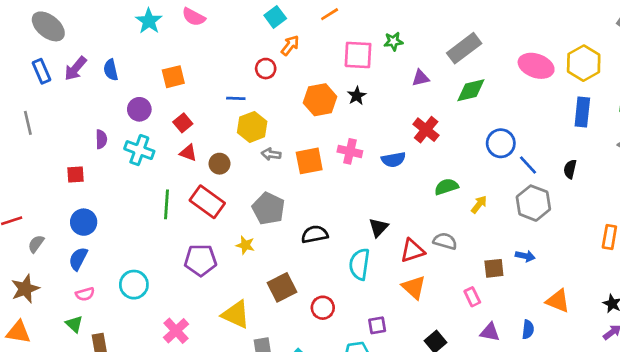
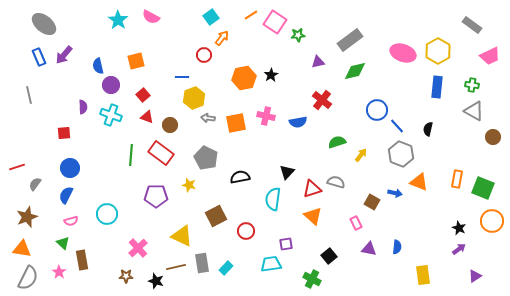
pink square: (358, 55) -> (275, 22), moved, turned 30
blue semicircle: (111, 70) -> (98, 66), moved
brown square: (494, 268) -> (372, 202), turned 35
orange triangle: (558, 301) -> (419, 182), moved

